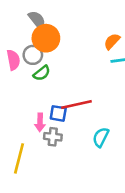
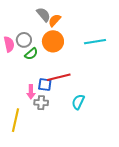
gray semicircle: (37, 20) -> (43, 15), moved
orange circle: (46, 38) -> (53, 41), moved
orange semicircle: (112, 41) -> (55, 20), moved

